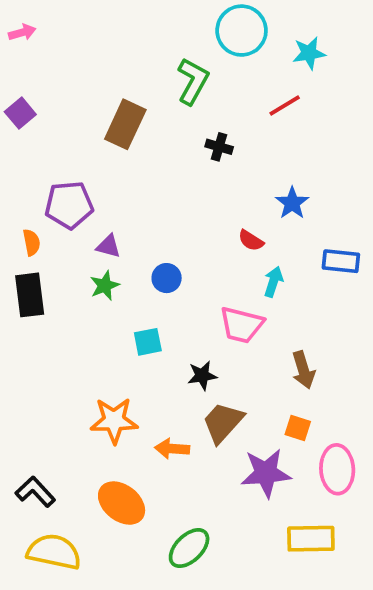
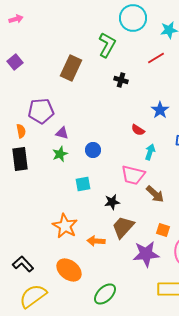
brown arrow: (303, 370) -> (155, 194), moved, turned -30
orange star: (114, 421) -> (65, 226), turned 30
yellow semicircle: (54, 552) -> (33, 296), turned -48

